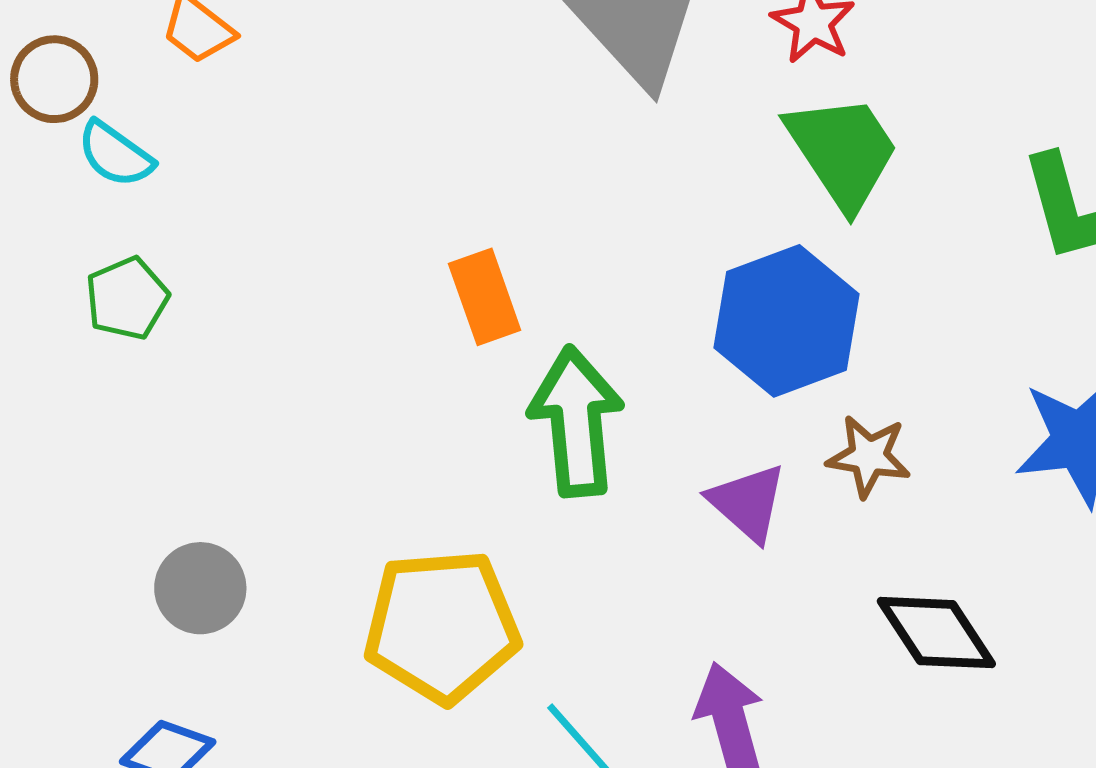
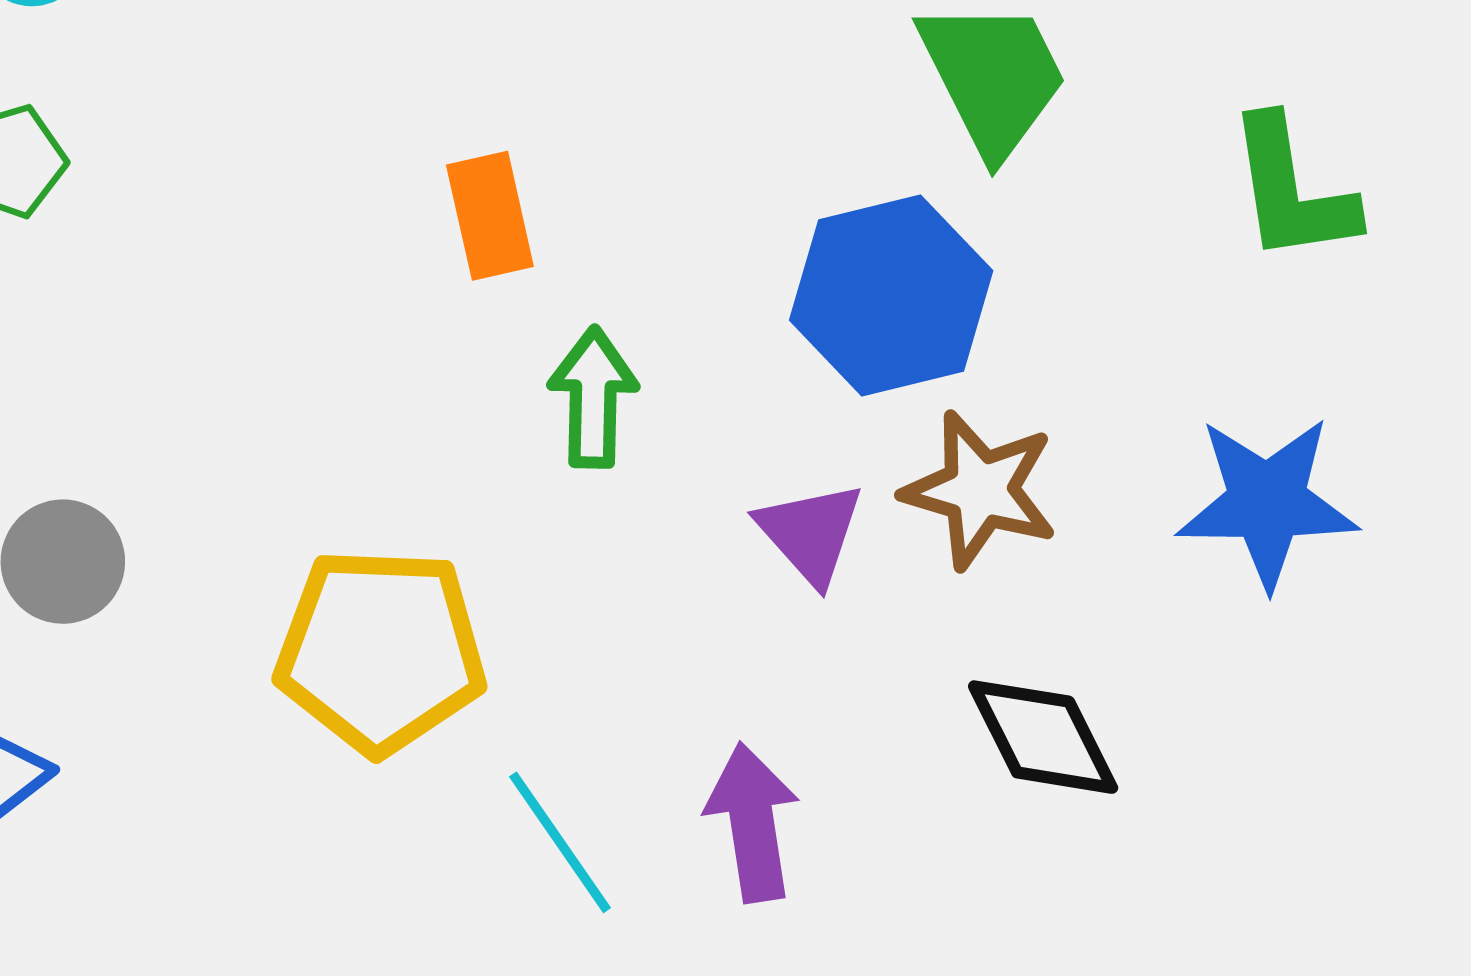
green arrow: (576, 422) -> (593, 397), size x0.7
brown star: (869, 456) -> (980, 490), size x1.4

